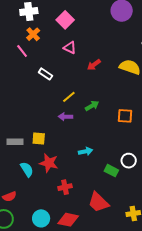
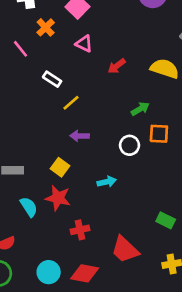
orange cross: (33, 34) -> (46, 27), moved
yellow line: (69, 97) -> (71, 103), moved
green arrow: (92, 106) -> (140, 109), moved
yellow square: (39, 139) -> (60, 167), moved, turned 32
white circle: (129, 161) -> (129, 145), moved
green rectangle: (111, 171) -> (166, 220), moved

